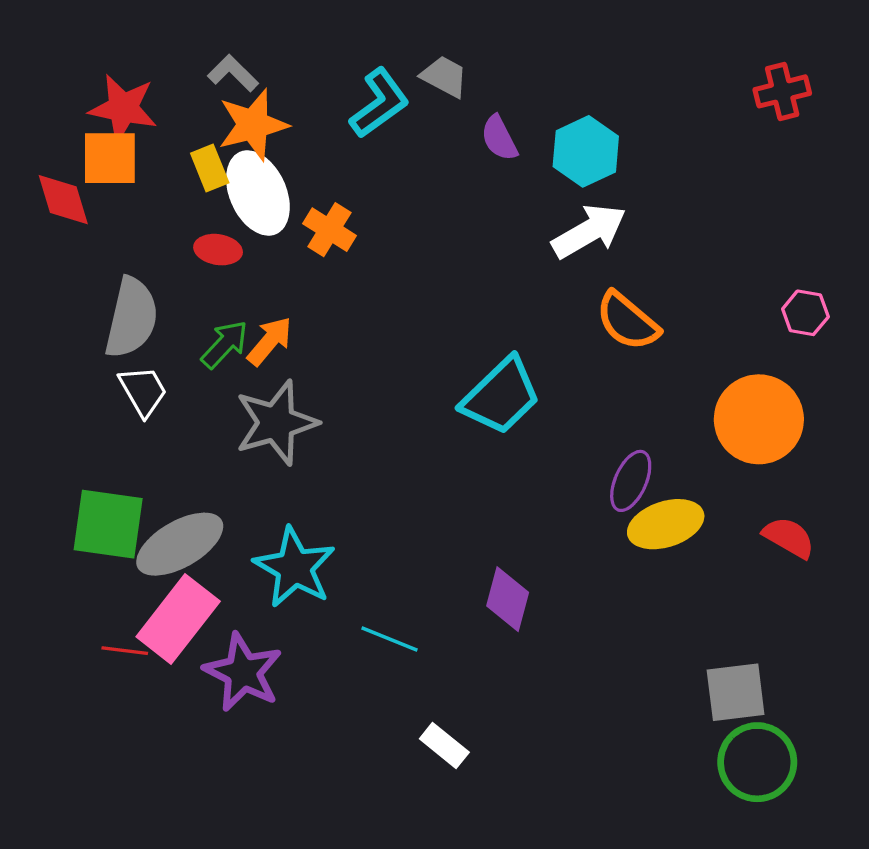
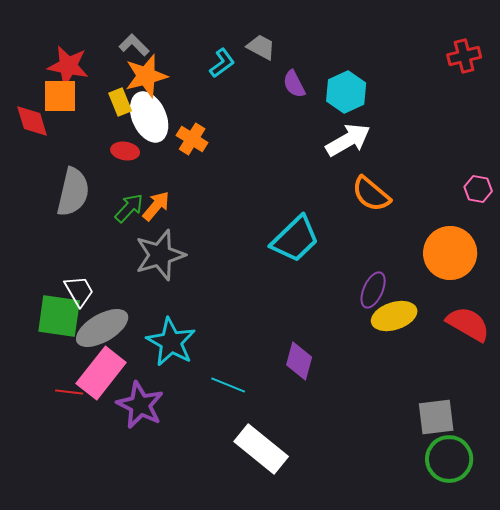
cyan L-shape: (379, 103) -> (222, 63), size x0.7
white trapezoid: (143, 391) -> (79, 291), moved
red semicircle: (789, 537) -> (468, 324), size x1.4
white rectangle: (444, 746) -> (261, 449), size x1.8

